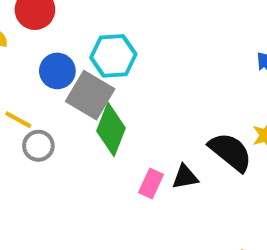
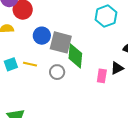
cyan hexagon: (113, 56) -> (106, 16), moved
gray circle: (38, 146) -> (57, 72), moved

